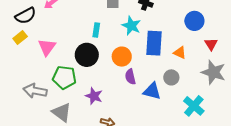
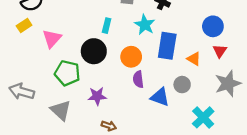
red triangle: (211, 44) -> (220, 51), moved
gray star: (213, 72) -> (228, 83), turned 30
gray arrow: (35, 91) -> (22, 91), moved
purple star: (94, 96) -> (97, 96), turned -30

